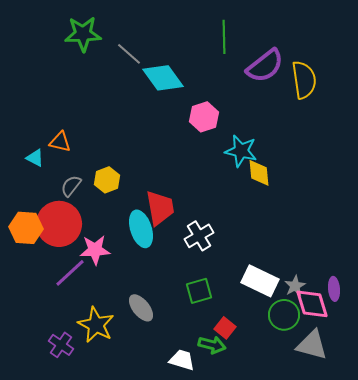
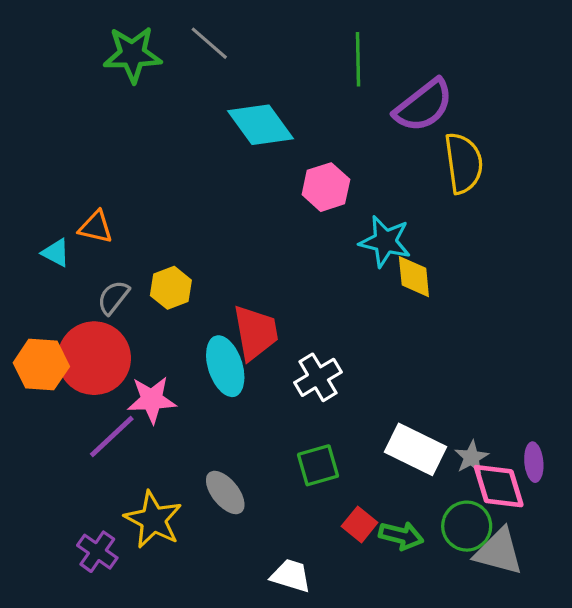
gray line: (129, 54) -> (209, 43), moved
yellow semicircle: (304, 80) -> (463, 163), moved
green circle: (284, 315) -> (467, 526), moved
green arrow: (212, 345) -> (401, 536), moved

